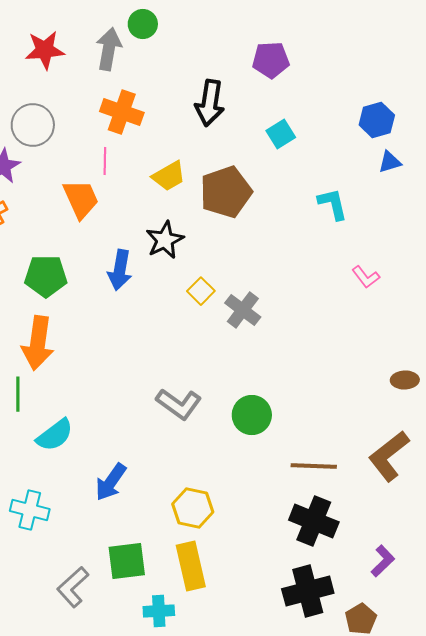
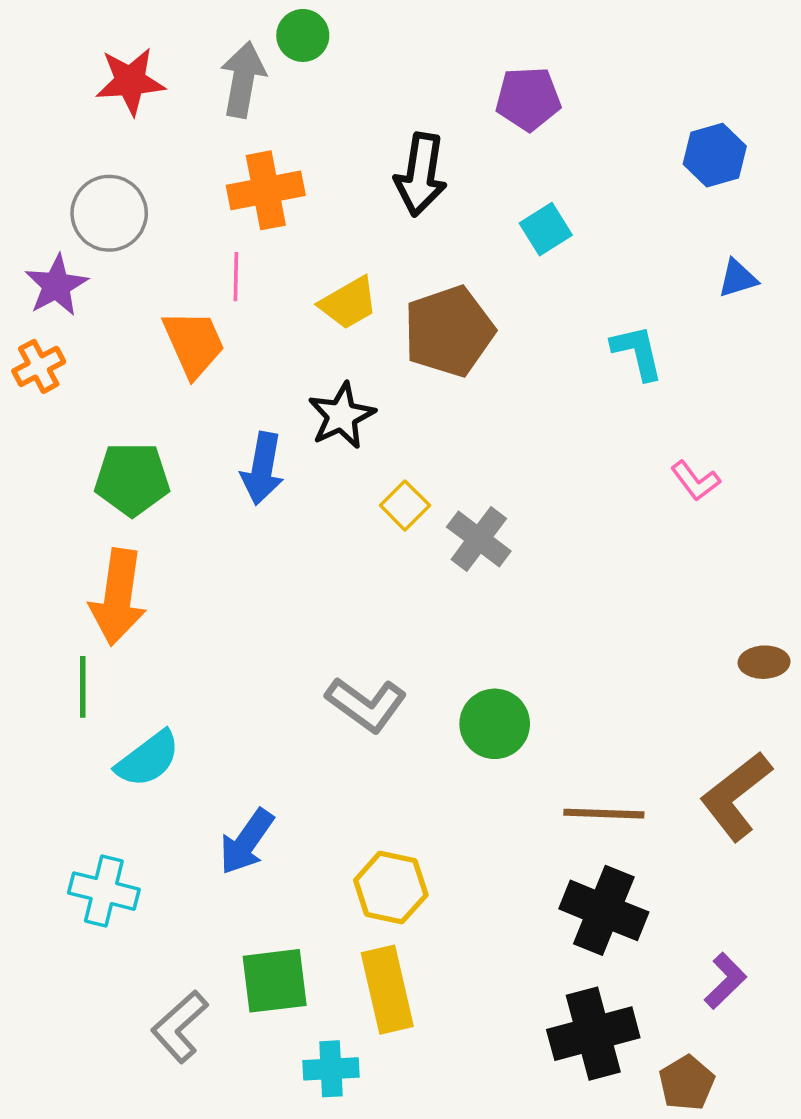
orange cross: (122, 112) -> (266, 190), turned -30
blue hexagon: (377, 120) -> (715, 155), moved

